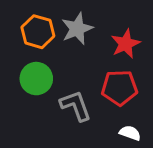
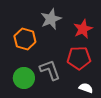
orange hexagon: (38, 32) -> (25, 39), moved
green circle: (36, 79) -> (24, 78), moved

